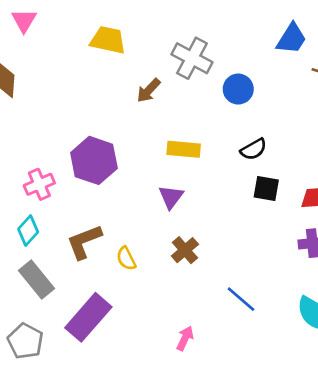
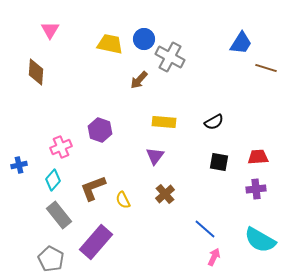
blue circle: (238, 89) -> (144, 39), moved
purple hexagon: (94, 160) -> (100, 130), size x0.7
black square: (266, 188) -> (219, 162), moved
pink arrow: (185, 338) -> (214, 257), moved

